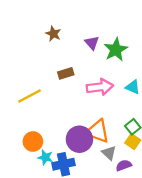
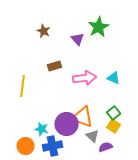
green star: (116, 50) -> (99, 27), moved
yellow line: (29, 96) -> (23, 86), turned -55
orange circle: (33, 141) -> (26, 146), moved
cyan star: (45, 157) -> (42, 129), moved

